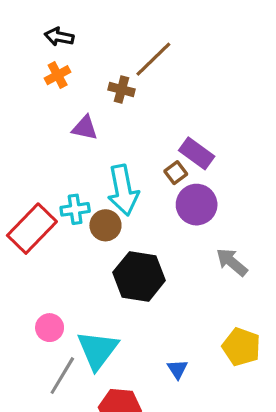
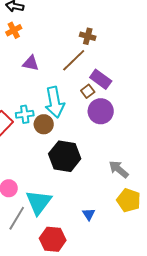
brown line: (153, 59) -> (74, 60), moved
brown cross: (121, 89) -> (88, 36), moved
gray arrow: (232, 262) -> (119, 169), moved

